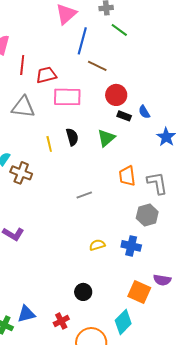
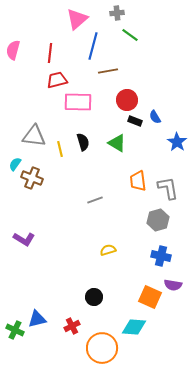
red line: (22, 65) -> (50, 53), moved
brown line: (97, 66) -> (108, 71), turned -36
gray triangle: (23, 107) -> (34, 136), moved
green triangle: (106, 138) -> (117, 143), turned -48
blue cross: (131, 246) -> (161, 256), moved
cyan diamond: (123, 322) -> (134, 327), turned 50

